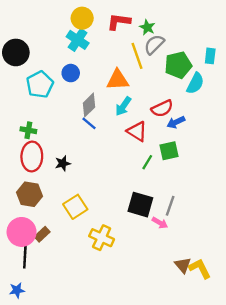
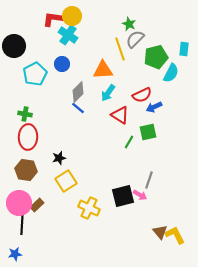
red L-shape: (119, 22) -> (53, 19), moved
black star: (63, 163) -> (59, 158), moved
black square: (140, 205) -> (123, 196), moved, turned -30

